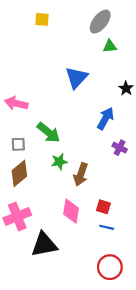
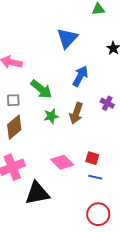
blue arrow: (106, 118) -> (80, 76), moved
brown arrow: (81, 174) -> (76, 113), moved
pink diamond: (71, 211) -> (62, 162), turned -55

